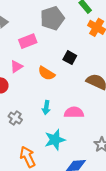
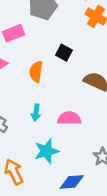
orange semicircle: (46, 73) -> (36, 72), turned 66

